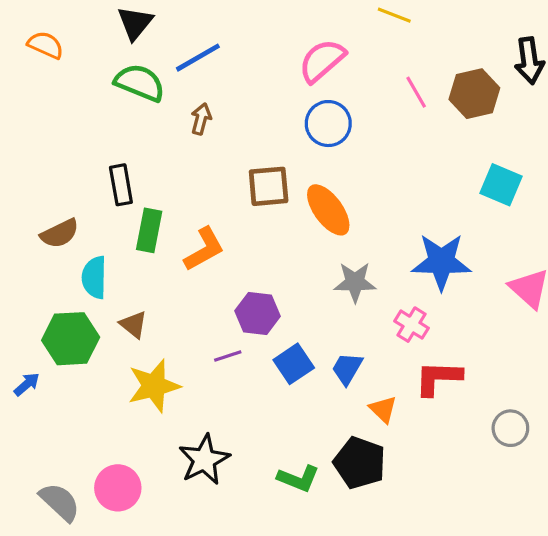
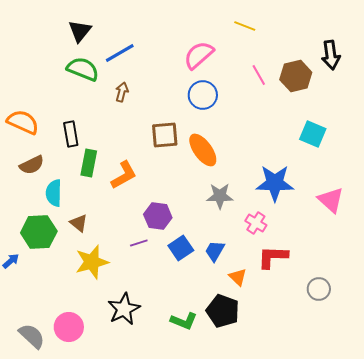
orange semicircle: (46, 45) -> (23, 122), moved, size x1.4

